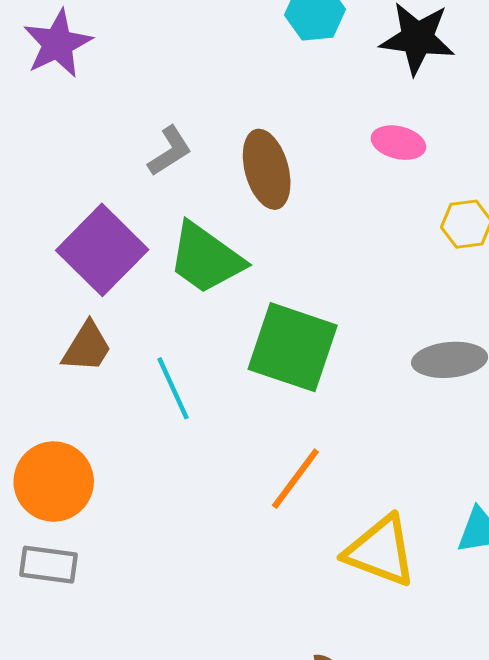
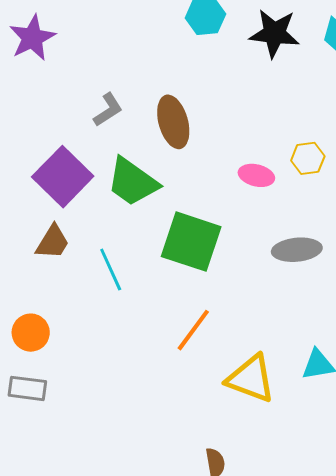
pink ellipse: (398, 143) -> (256, 175), moved
orange circle: (54, 482) -> (31, 333), size x0.7

